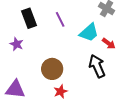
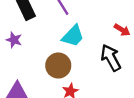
cyan trapezoid: (89, 33) -> (73, 36), moved

